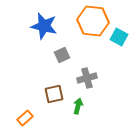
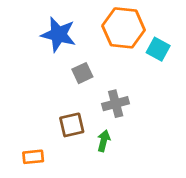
orange rectangle: (25, 118) -> (33, 157), turned 35

